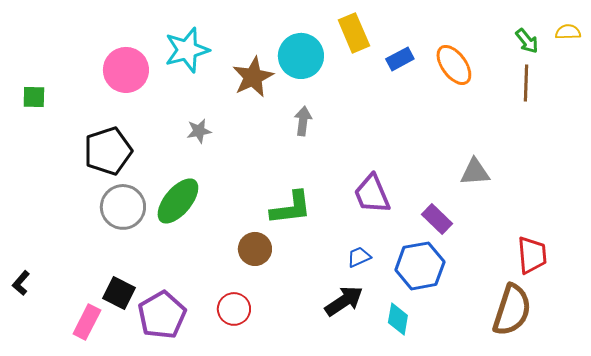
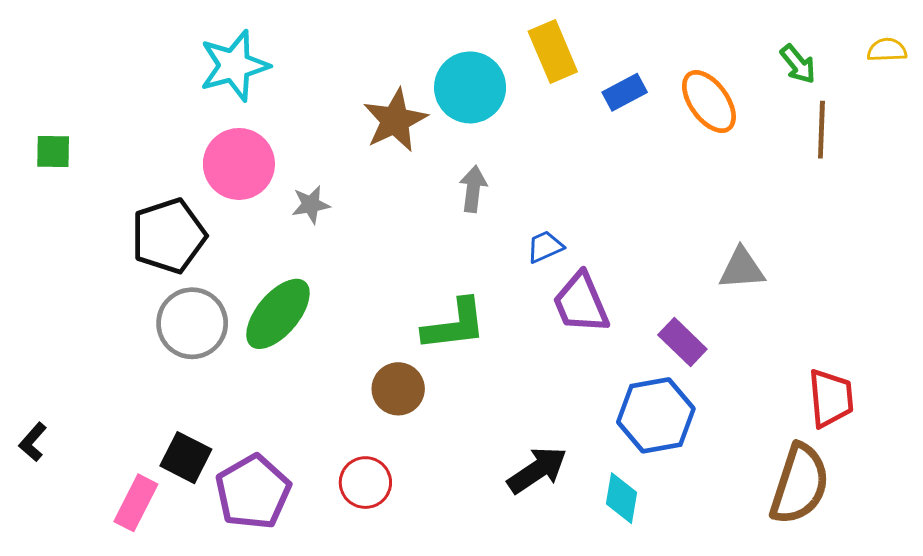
green arrow: (527, 41) -> (798, 64), moved
cyan star: (187, 50) -> (234, 66), moved
pink circle: (126, 70) -> (239, 164), moved
blue trapezoid: (359, 257) -> (545, 247), moved

